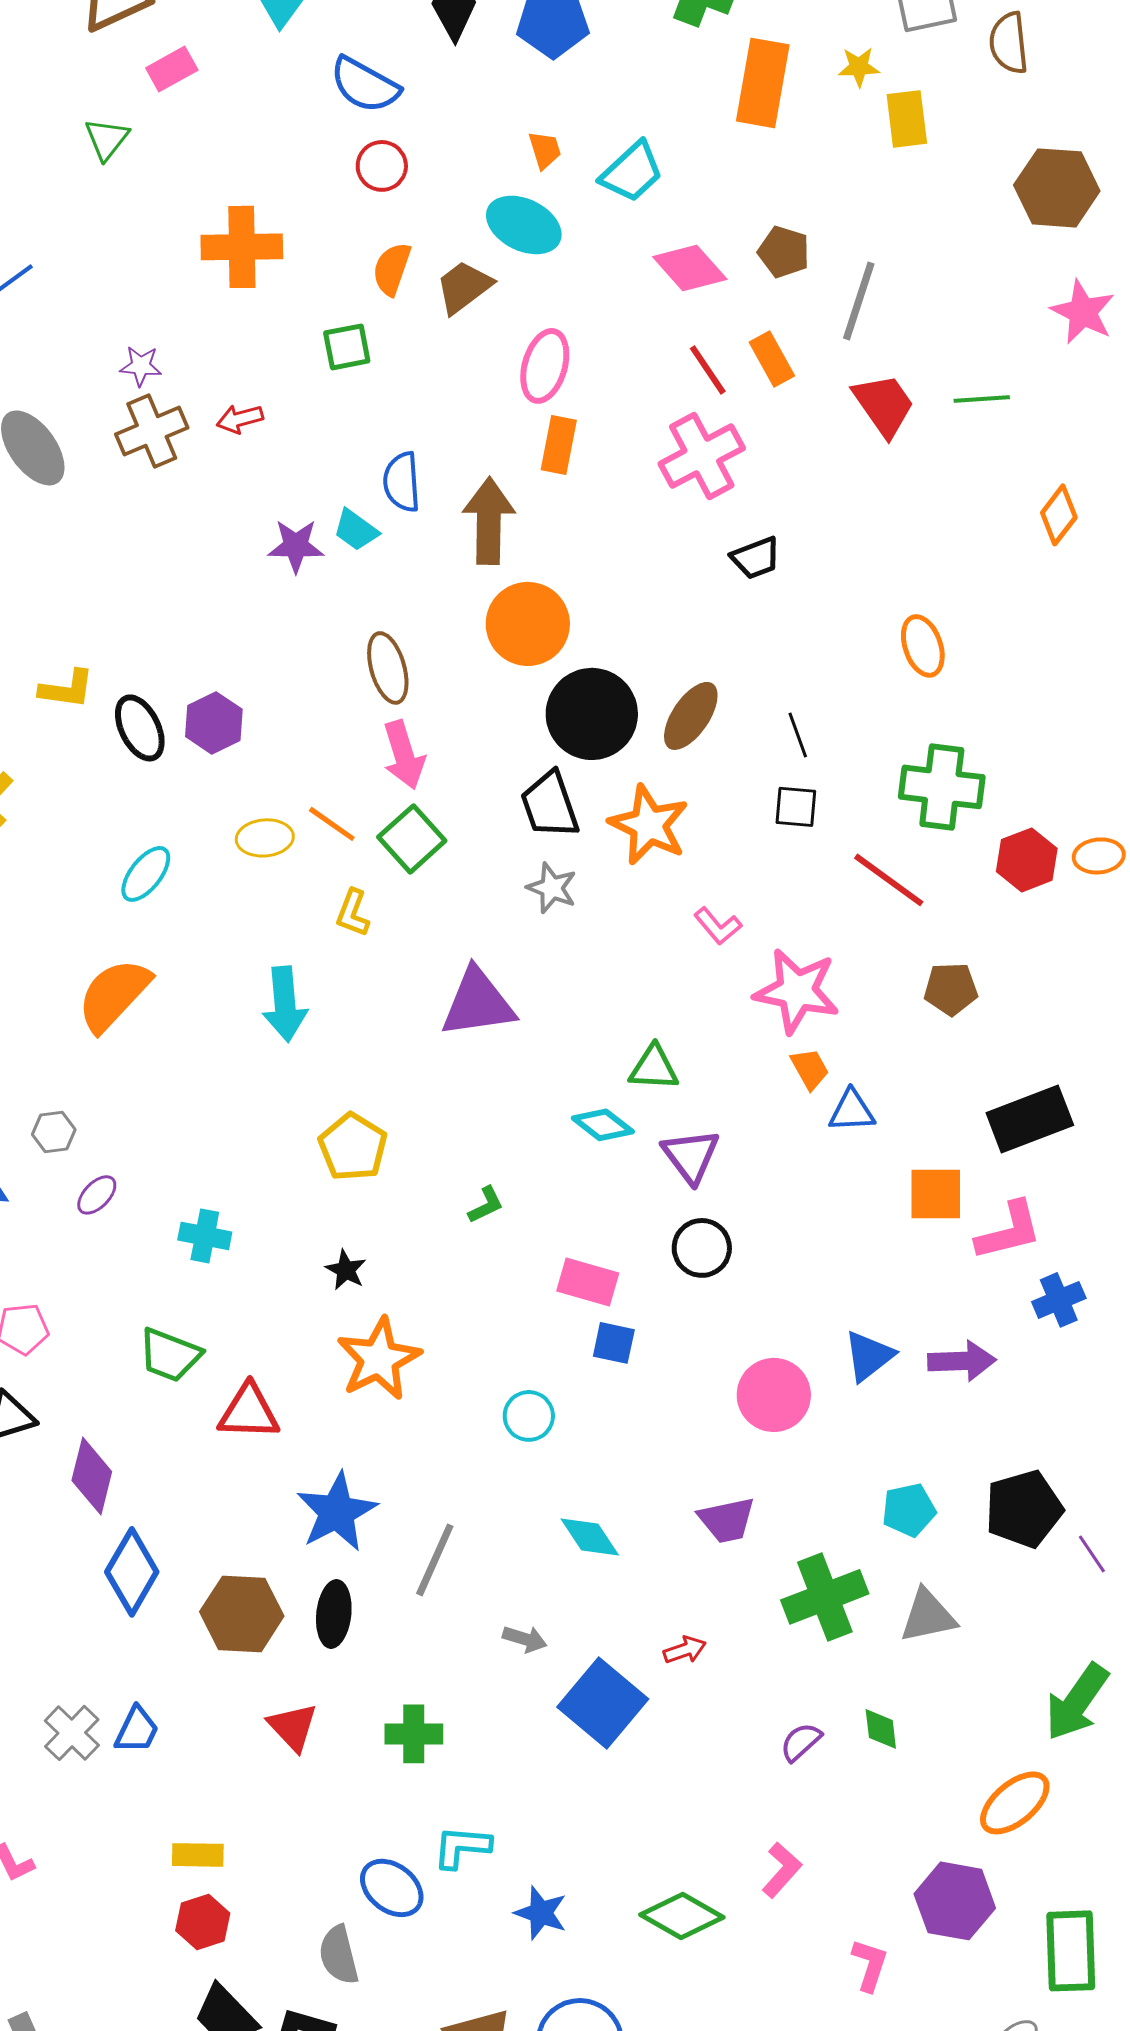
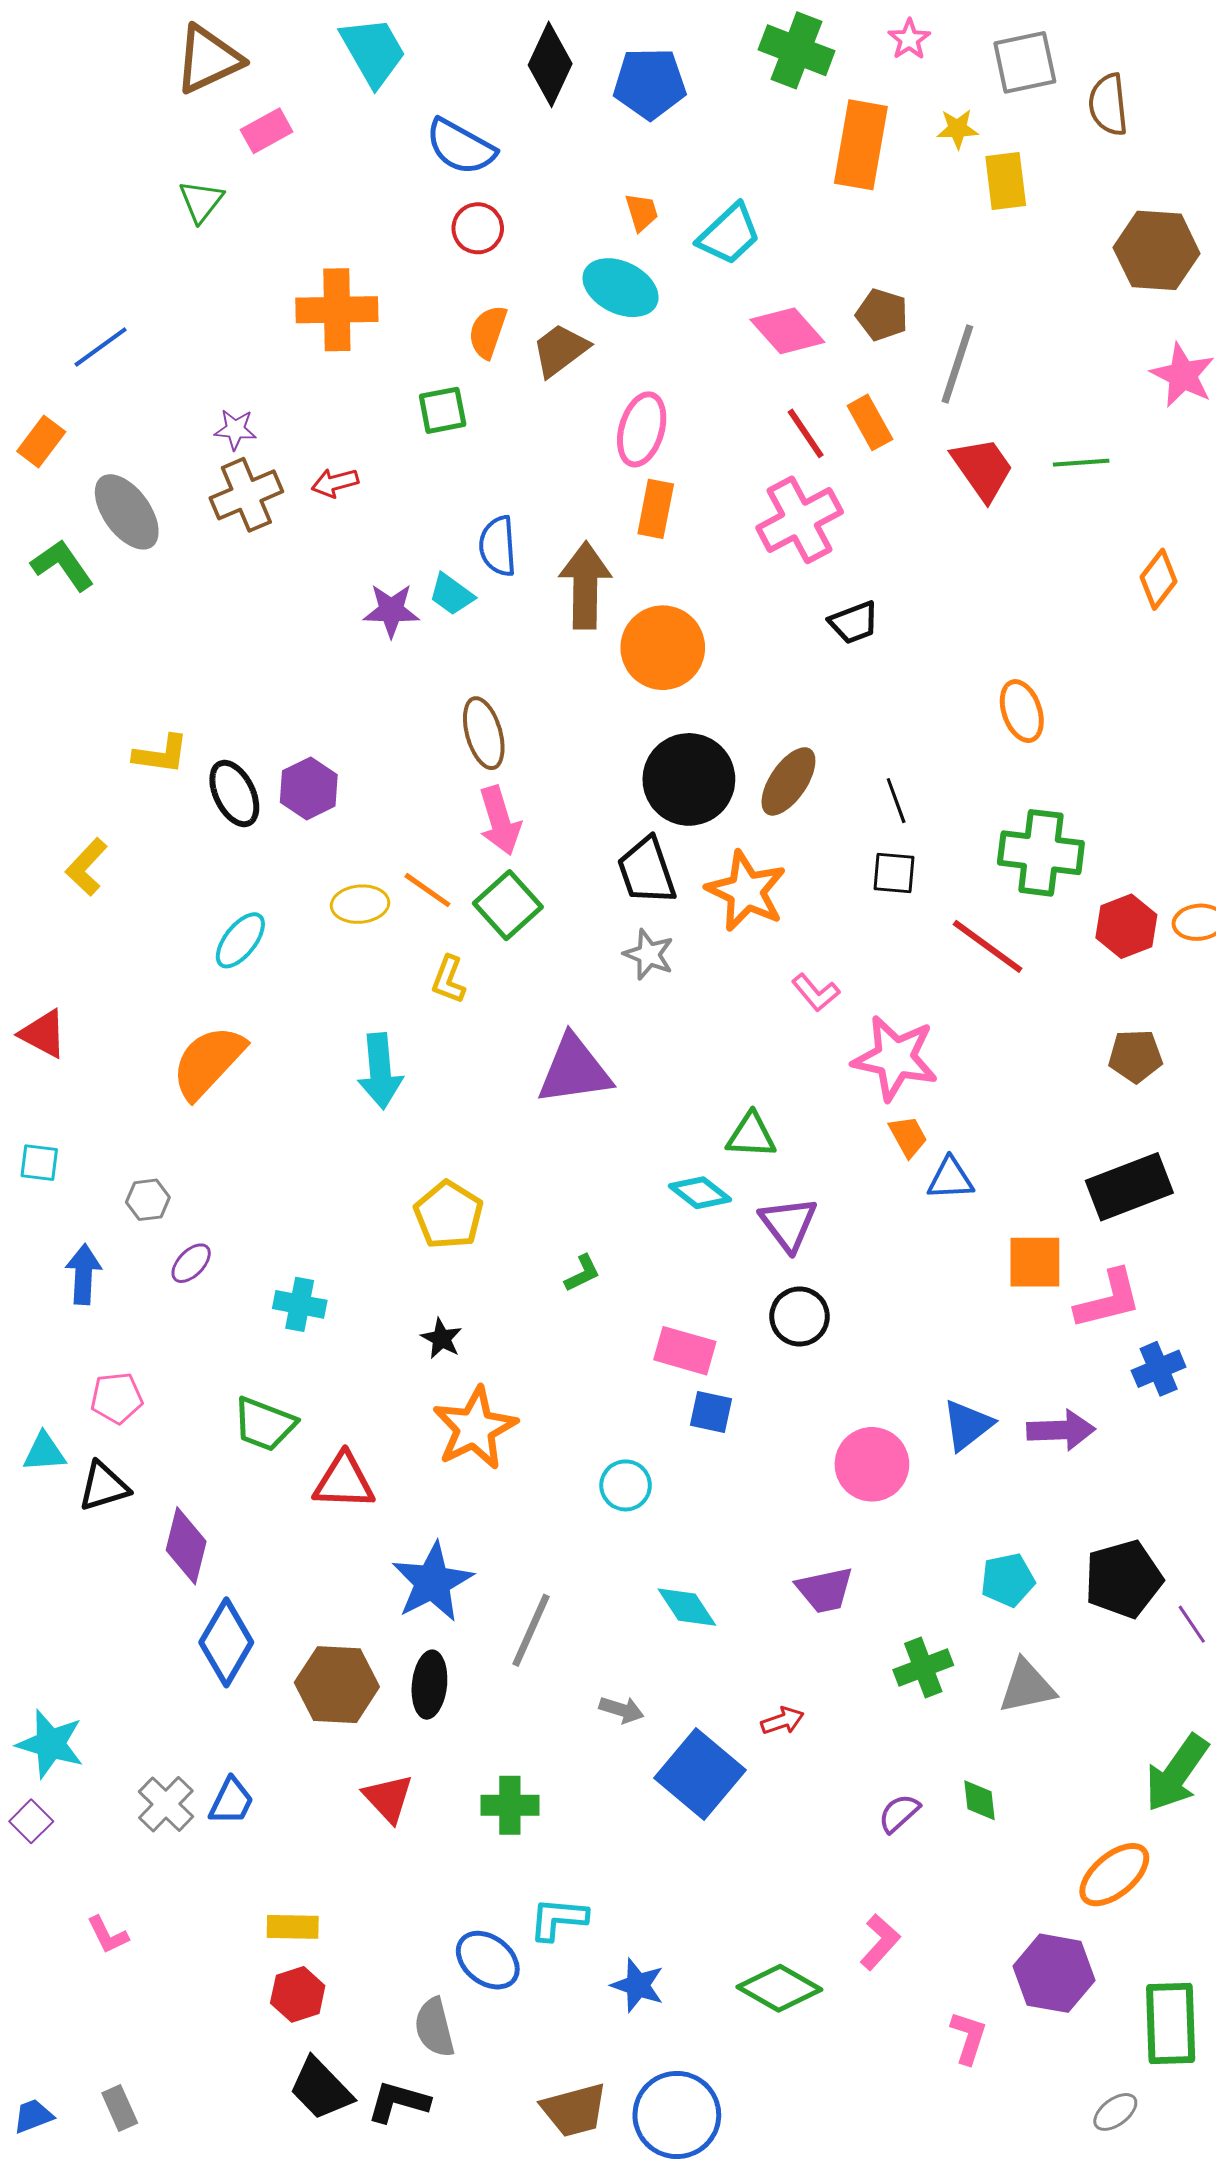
orange circle: (528, 624) -> (663, 648), moved
brown pentagon: (951, 989) -> (1135, 1056), moved
green cross: (825, 1597) -> (923, 1667), size x0.7

